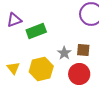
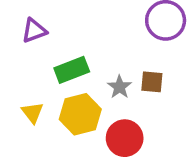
green rectangle: (36, 31) -> (72, 70), moved
red circle: (79, 74) -> (125, 138), moved

